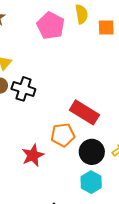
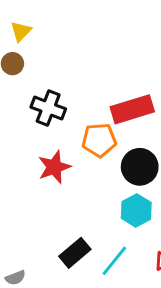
black cross: (23, 89) -> (48, 108), moved
red rectangle: (84, 112) -> (132, 109), turned -52

